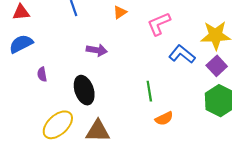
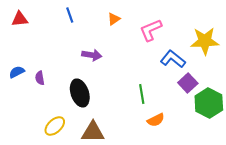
blue semicircle: (21, 44) -> (17, 72), moved, size x0.7
purple square: (217, 66) -> (188, 83), moved
yellow ellipse: (58, 125) -> (55, 126), size x0.7

